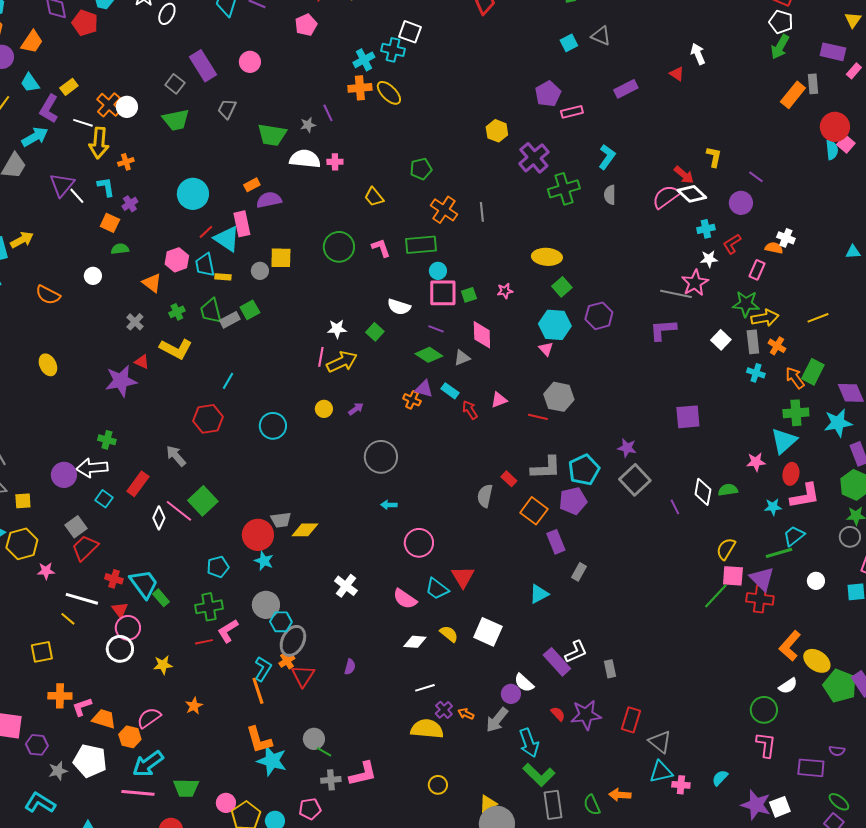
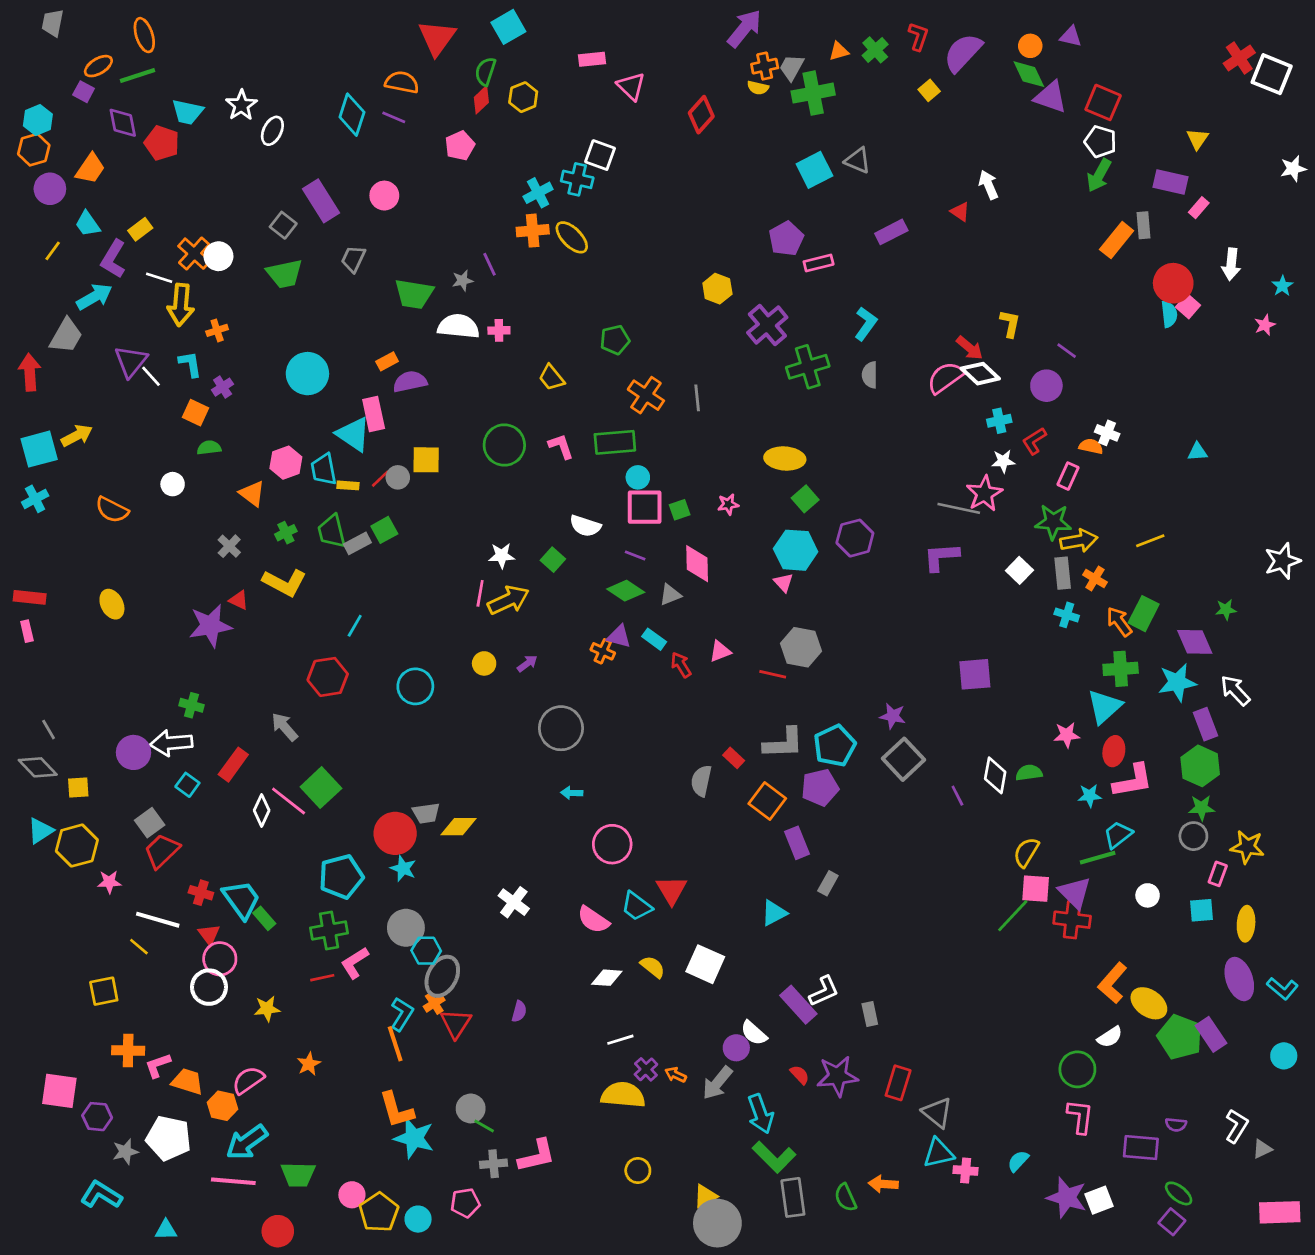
cyan square: (569, 43) -> (814, 170), size x1.5
red line: (206, 232) -> (380, 479), moved
cyan pentagon: (218, 567) -> (341, 877), size x1.5

